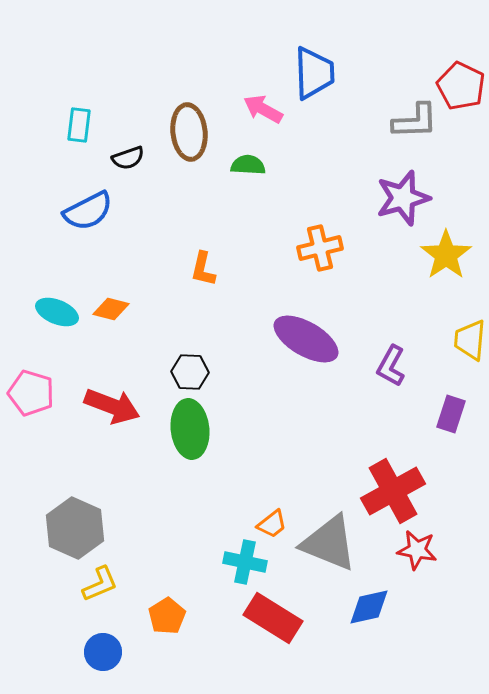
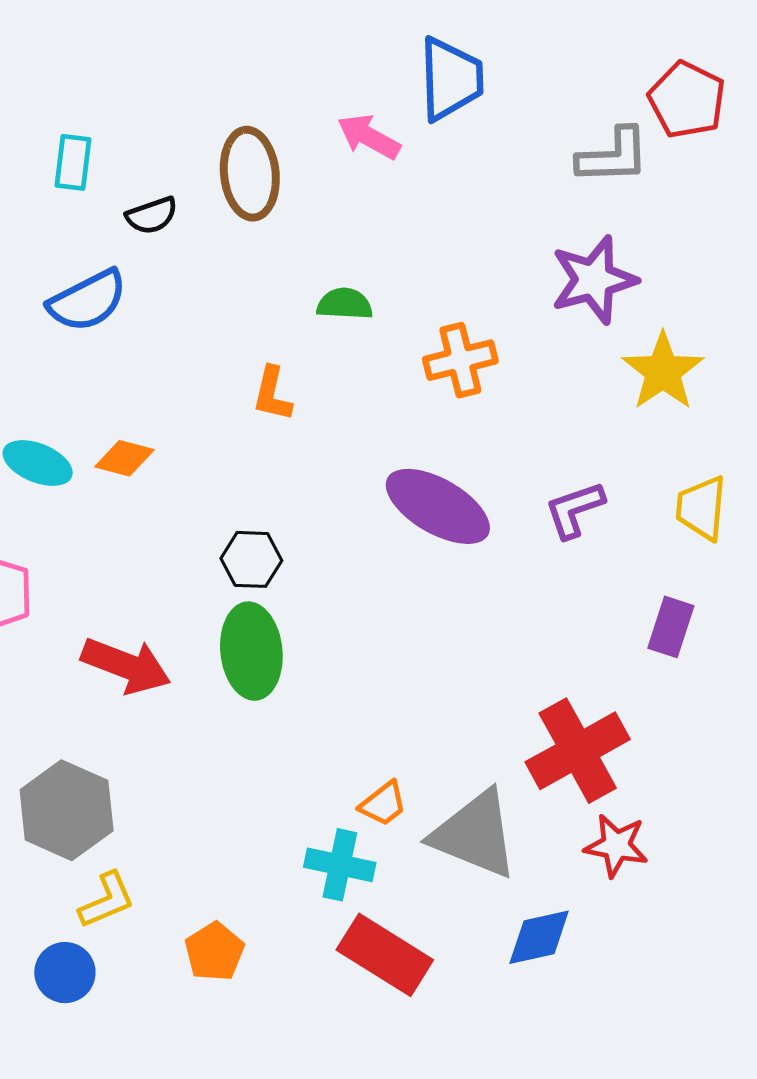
green semicircle: (248, 165) -> (345, 304), moved
purple L-shape: (391, 366) -> (574, 510), moved, turned 42
red arrow: (112, 406) -> (126, 666), moved
blue circle: (103, 652) -> (65, 973), moved

